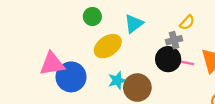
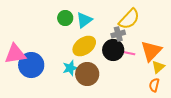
green circle: (92, 17) -> (65, 18), moved
yellow semicircle: (187, 22) -> (129, 19), size x1.6
yellow ellipse: (108, 46) -> (84, 46), moved

